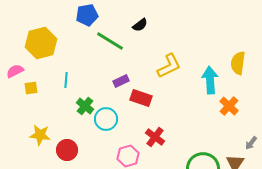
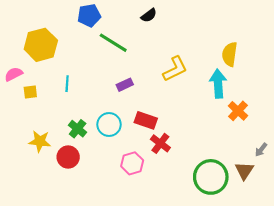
black semicircle: (140, 25) -> (149, 15), moved
yellow semicircle: (238, 63) -> (230, 54), moved
red rectangle: (141, 98) -> (146, 120), moved
green cross: (85, 106) -> (78, 129), moved

